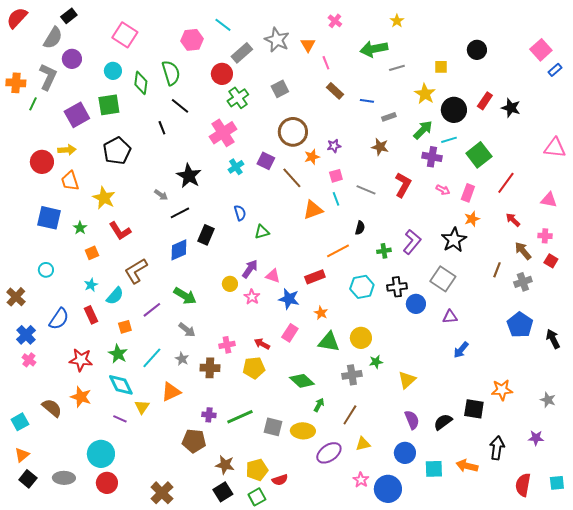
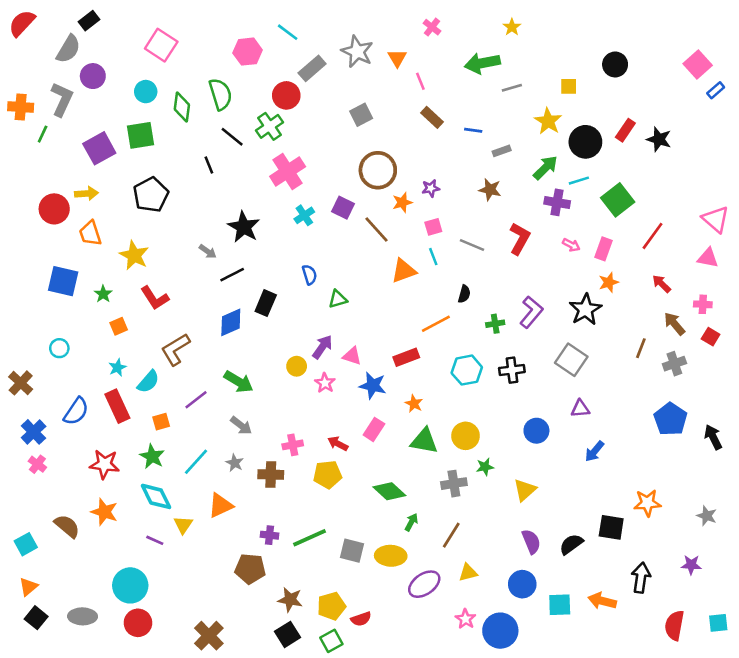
green cross: (238, 98) -> (269, 126), moved
pink triangle: (555, 148) -> (716, 219), moved, turned 35
blue circle: (416, 304) -> (536, 431), moved
red rectangle: (91, 315) -> (117, 406), size x1.4

